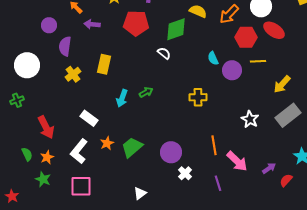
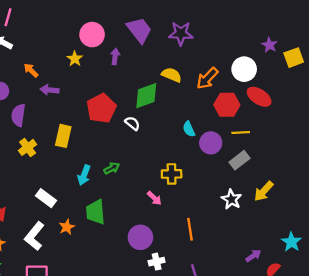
red pentagon: (136, 23) -> (101, 108), moved, turned -30
yellow arrow: (282, 84) -> (264, 191), moved
gray rectangle: (288, 115) -> (240, 160), moved, size x0.7
green trapezoid: (132, 147) -> (96, 212), moved, turned -55
pink arrow: (237, 161) -> (154, 198), moved, size x0.6
white cross: (185, 173) -> (157, 262), turned 32

